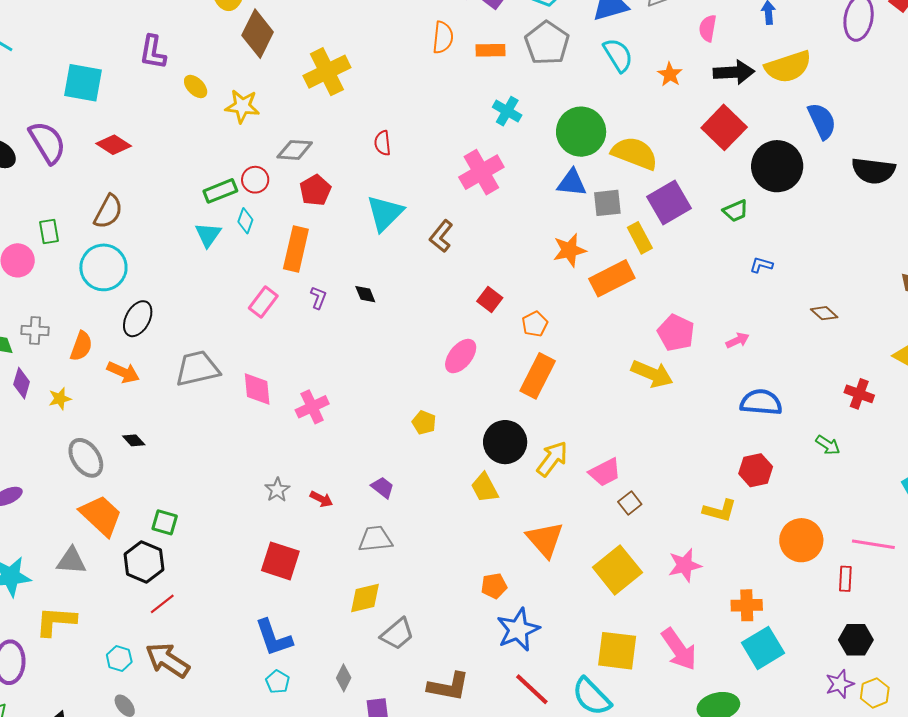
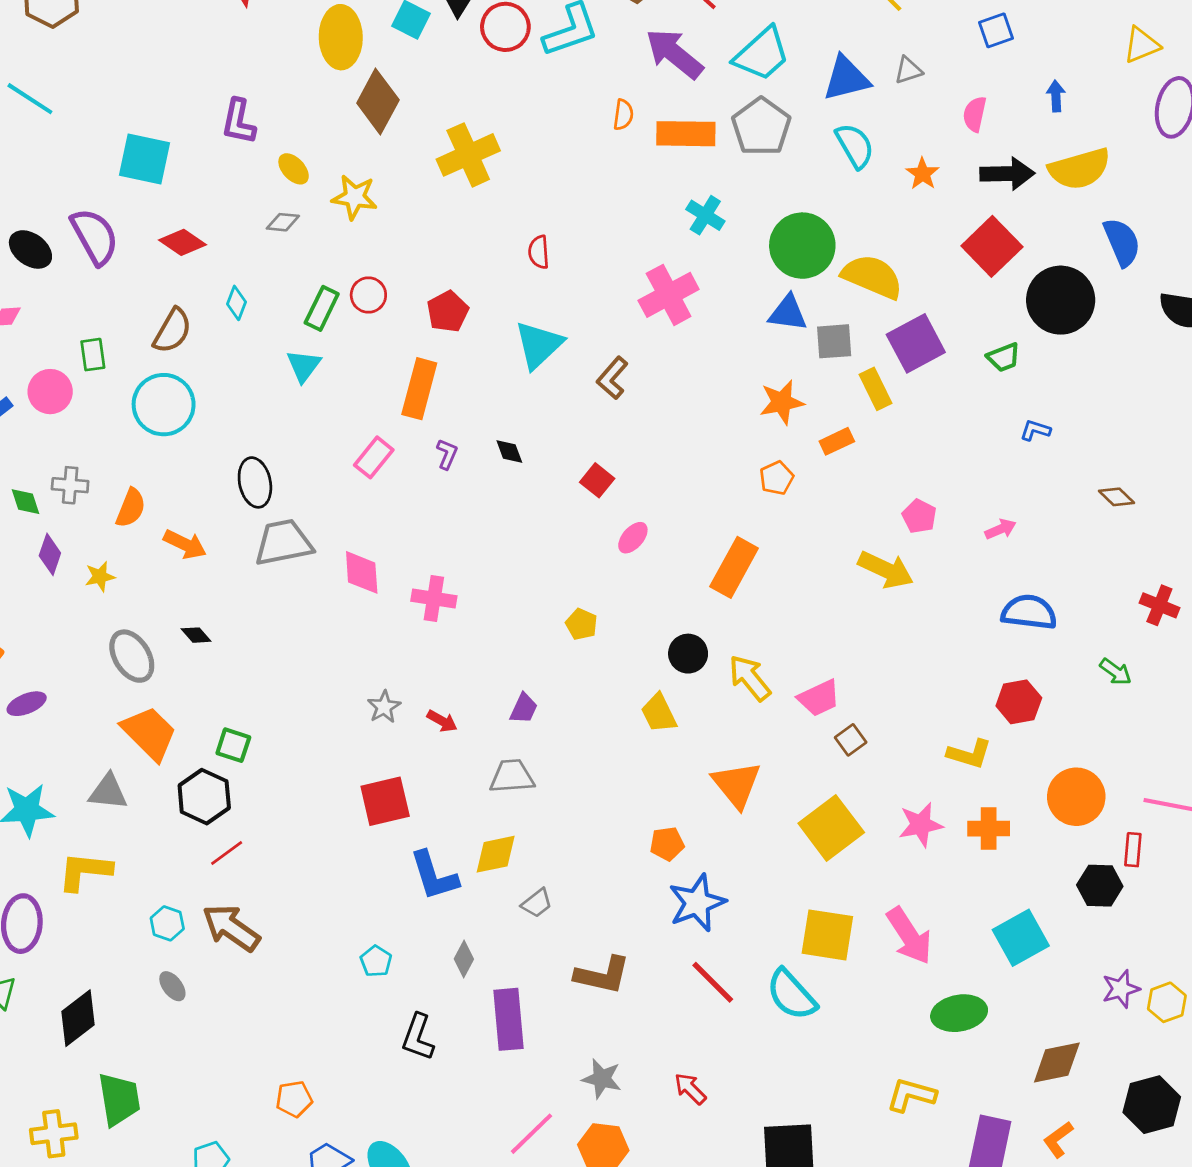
orange semicircle: (443, 37) -> (623, 115), size x0.7
orange rectangle: (490, 50) -> (686, 134), size x1.5
gray diamond: (295, 150) -> (283, 222), moved, size x0.7
green rectangle: (220, 191) -> (322, 308), turned -44
cyan diamond: (245, 221) -> (236, 303), moved
orange rectangle: (612, 278) -> (837, 441), size x0.6
red square: (490, 300) -> (597, 480), moved
black ellipse: (138, 319) -> (255, 482), moved, turned -42
orange pentagon: (535, 324) -> (777, 478), moved
pink pentagon: (676, 333) -> (919, 516), size x0.7
pink ellipse: (461, 356) -> (633, 538), size x0.7
pink cross: (312, 407) -> (434, 598), turned 32
black circle: (505, 442) -> (688, 654), size x0.7
yellow arrow: (552, 459) -> (750, 678), turned -78
purple trapezoid: (383, 487) -> (524, 708), turned 75
red square: (280, 561) -> (385, 801), turned -33
orange cross: (747, 605) -> (989, 829), moved
gray trapezoid: (397, 634) -> (537, 903), size x0.7
blue L-shape: (274, 638) -> (434, 876), moved
black hexagon: (856, 640) -> (1100, 886), moved

